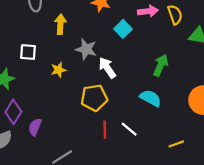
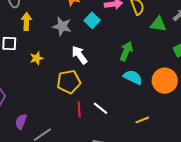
yellow arrow: (60, 24) -> (26, 22), moved
gray star: (86, 49) -> (62, 26), moved
cyan semicircle: (150, 98) -> (133, 77), moved
purple semicircle: (35, 127) -> (21, 122), moved

